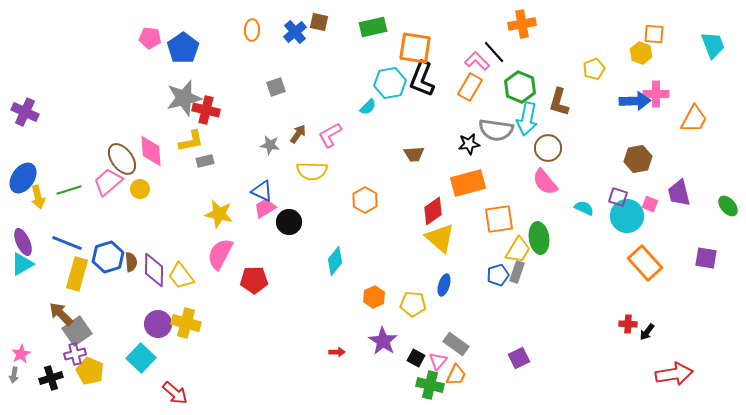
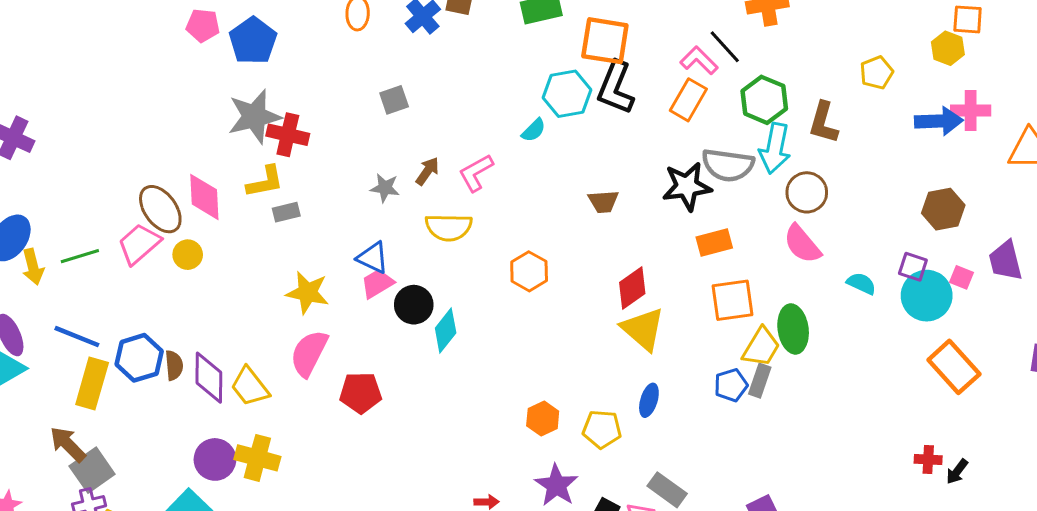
black star: (469, 144) -> (687, 186), size x1.5
orange rectangle: (468, 183) -> (714, 242), moved, size x0.7
cyan diamond: (335, 261) -> (446, 330), moved

